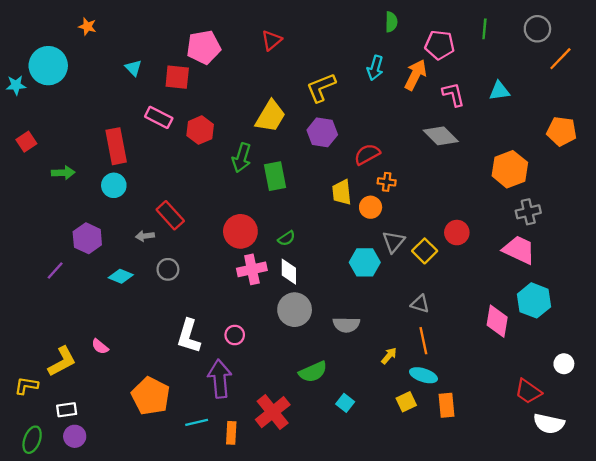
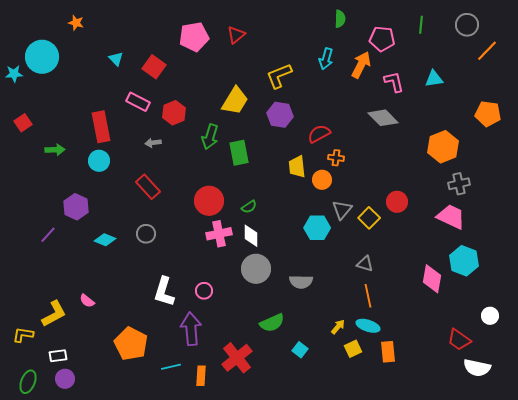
pink pentagon: (204, 47) -> (194, 37), moved
red square: (177, 77) -> (154, 67), turned 30
gray arrow: (145, 236) -> (153, 143), moved
yellow arrow: (389, 356) -> (338, 327), moved

